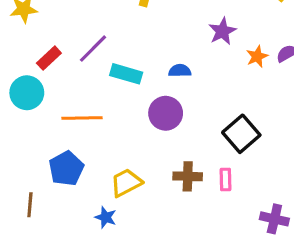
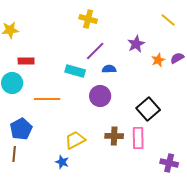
purple line: (93, 49) -> (95, 51), moved
red rectangle: (49, 58) -> (26, 61), turned 42
blue pentagon: (66, 168) -> (21, 129), moved
pink rectangle: (226, 179) -> (138, 138), size x1.5

